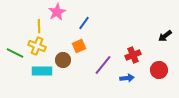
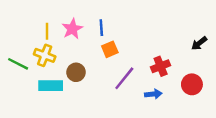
pink star: (57, 12) -> (72, 29), moved
blue line: (84, 23) -> (101, 28), turned -40
orange square: (79, 46) -> (110, 49), moved

